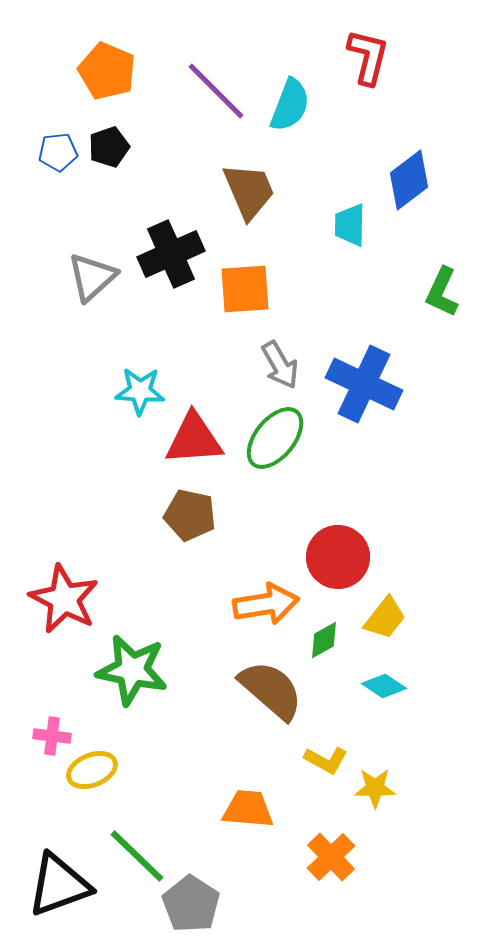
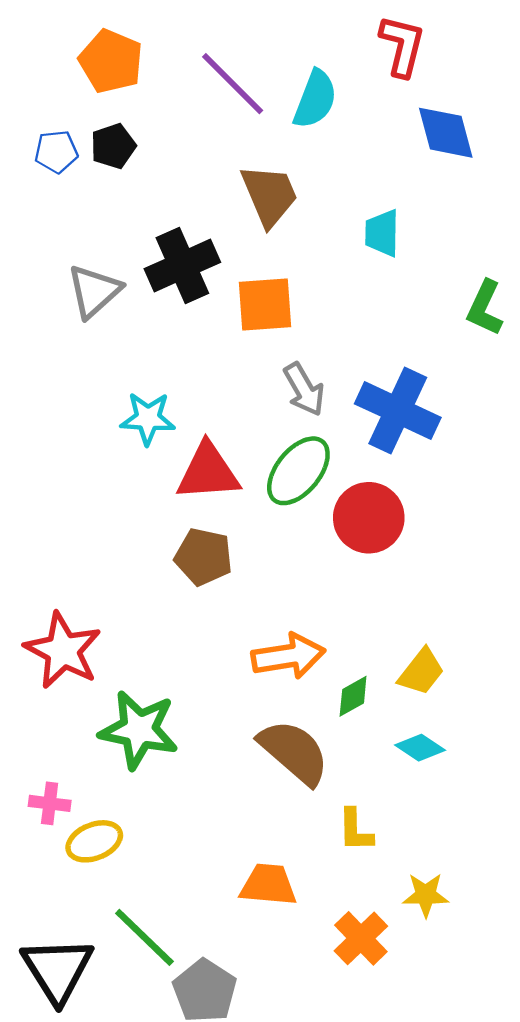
blue diamond: (409, 180) -> (446, 133), moved, turned -68
red circle: (338, 557) -> (369, 518), moved
yellow L-shape: (326, 760) -> (355, 830), turned 60
yellow star: (375, 788) -> (426, 895), moved
black triangle: (59, 885) -> (57, 970), turned -42

